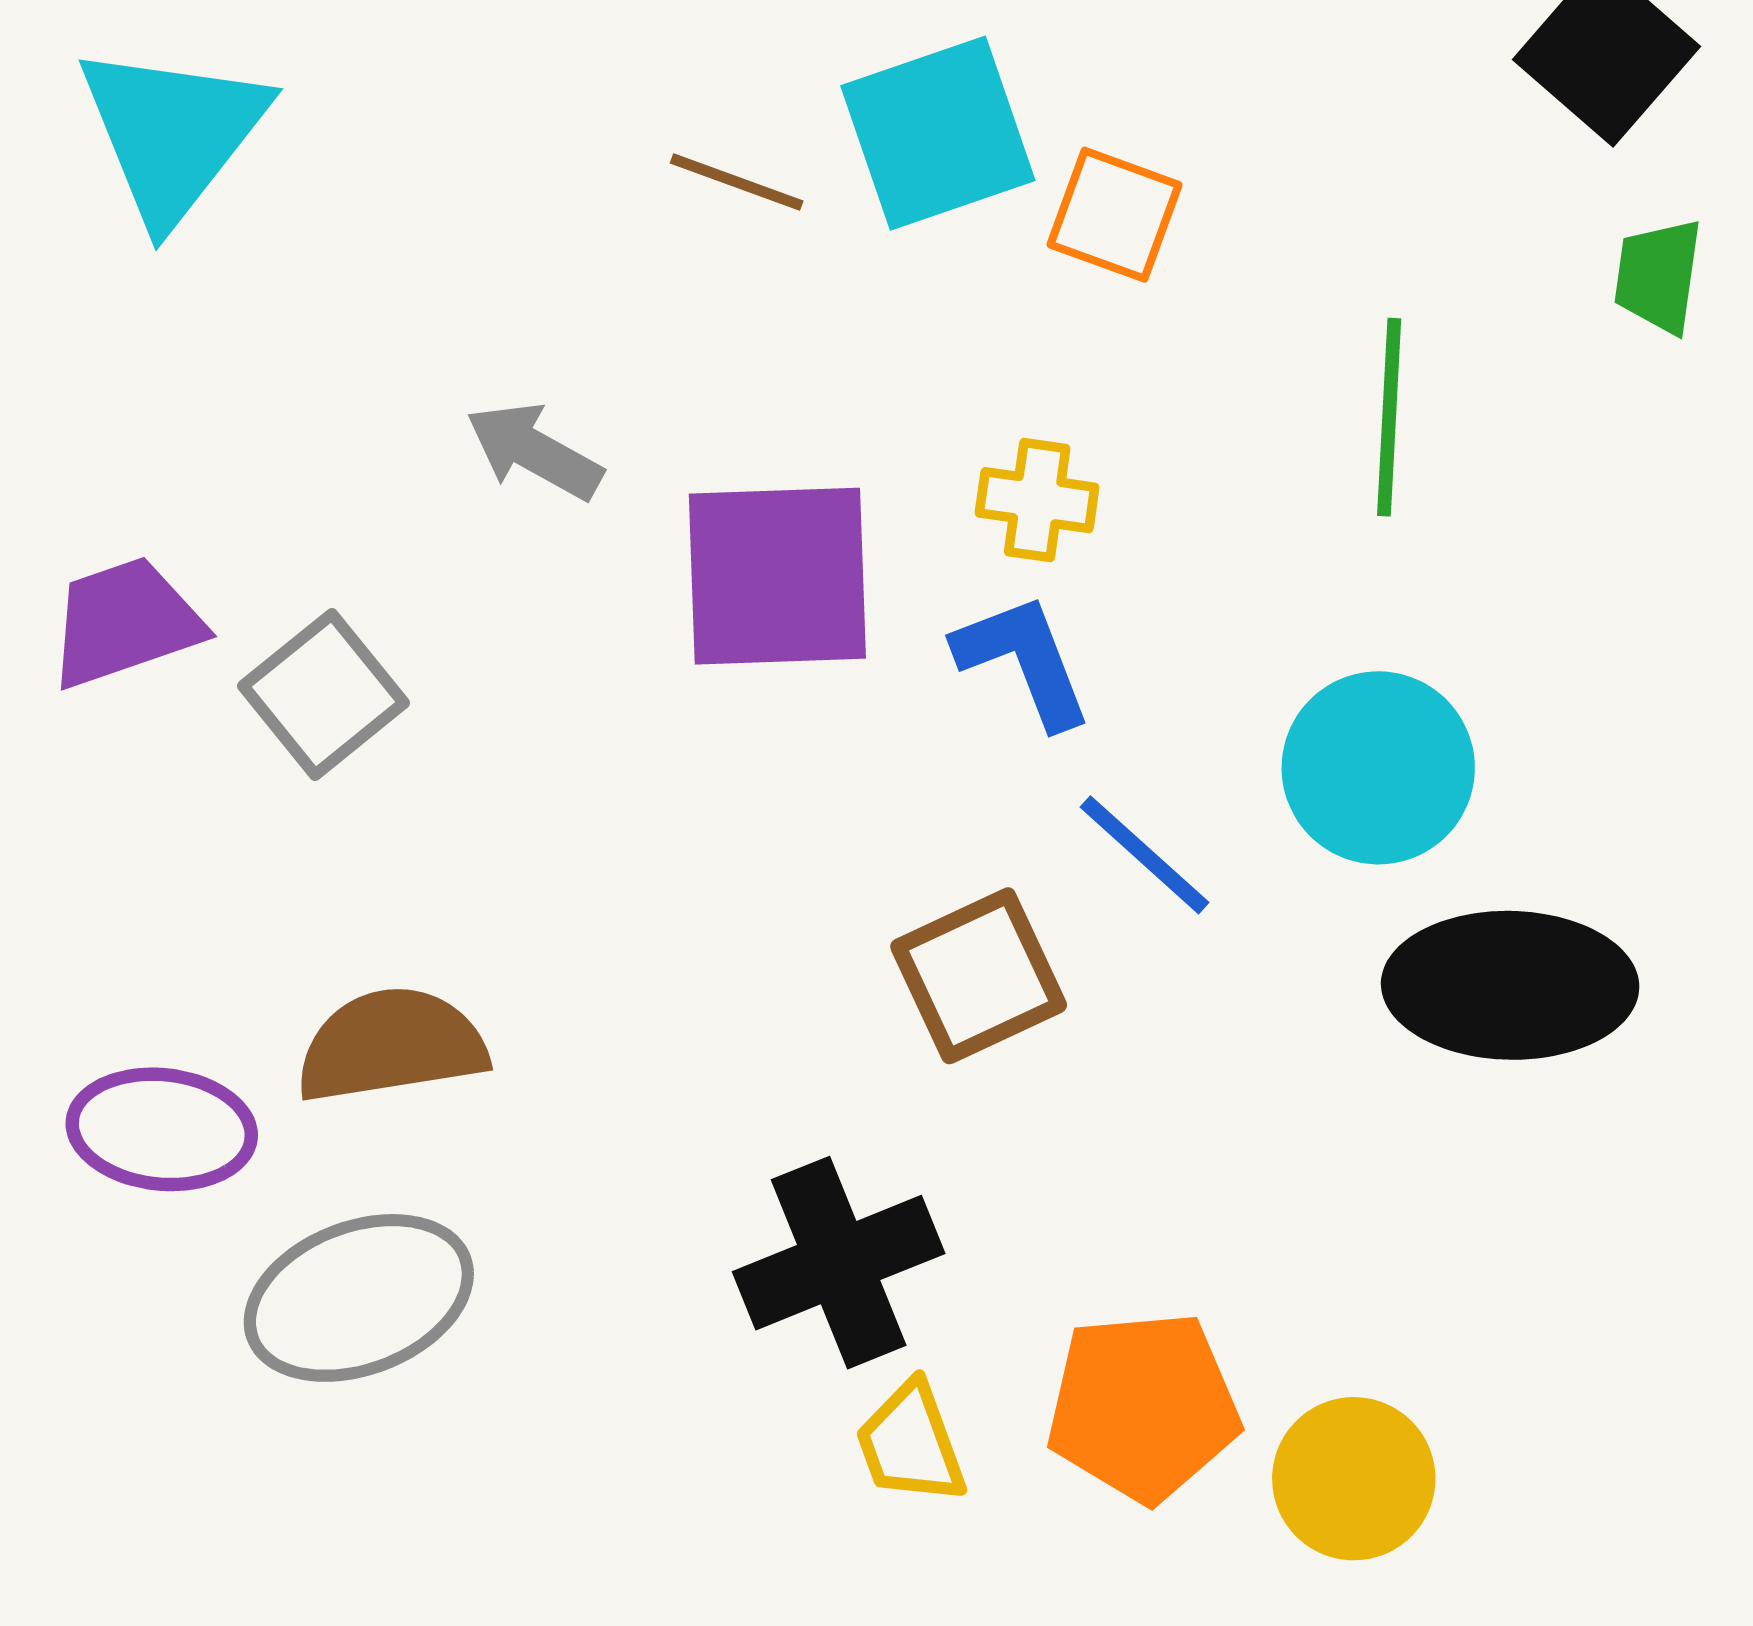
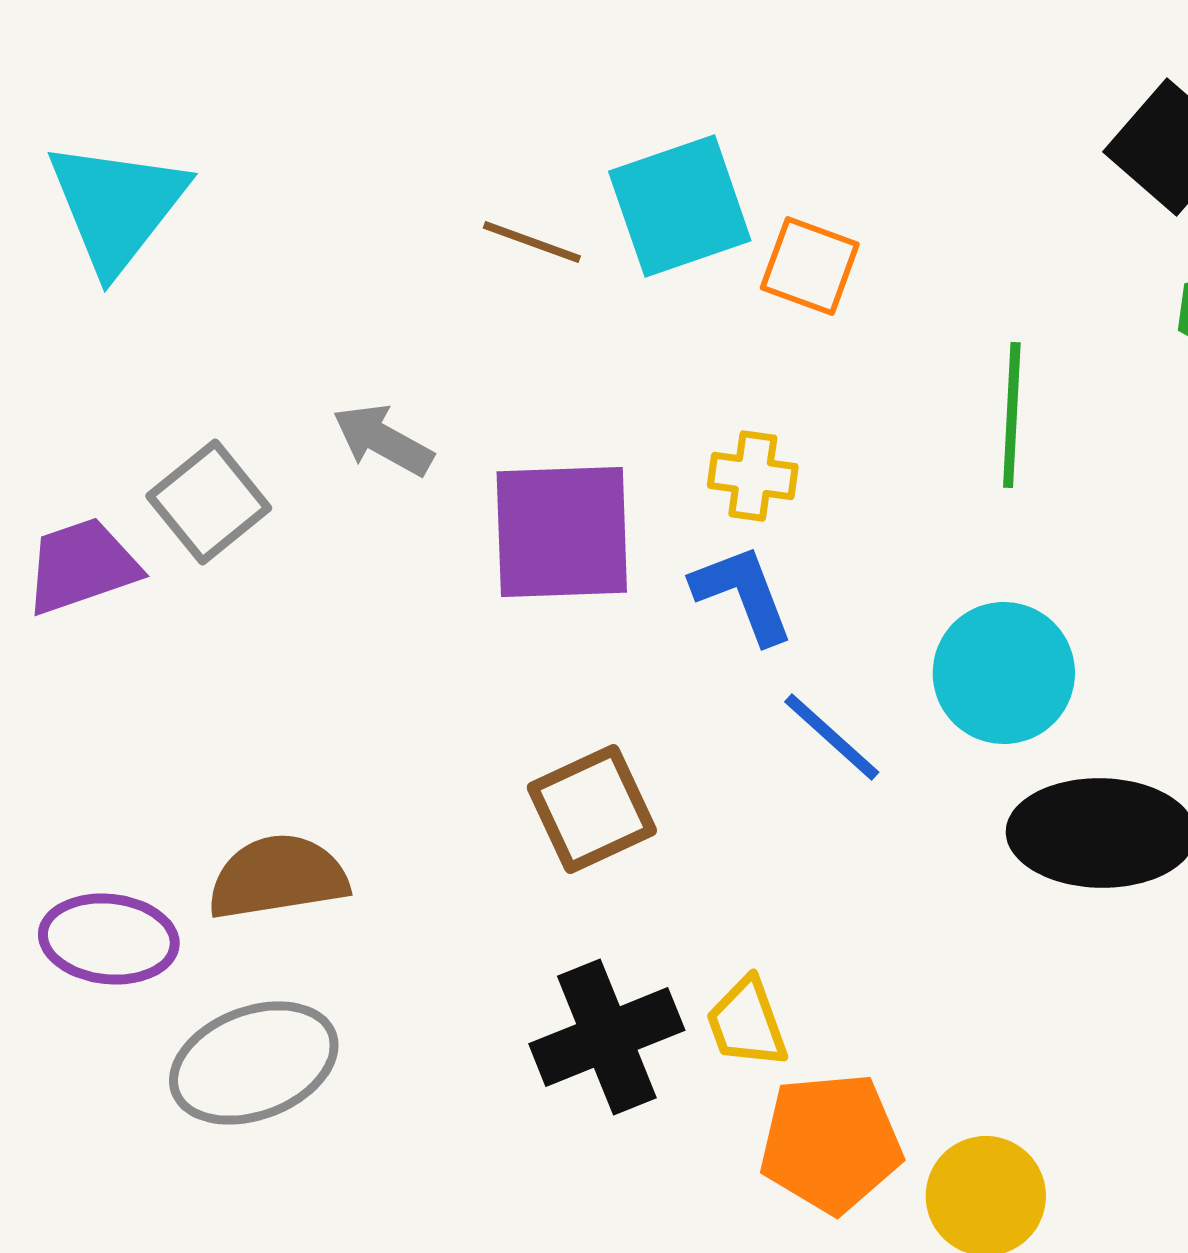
gray square: (323, 694) -> (209, 502), moved
brown square: (979, 976) -> (592, 809), moved
yellow trapezoid: (911, 1443) -> (747, 1023), moved

